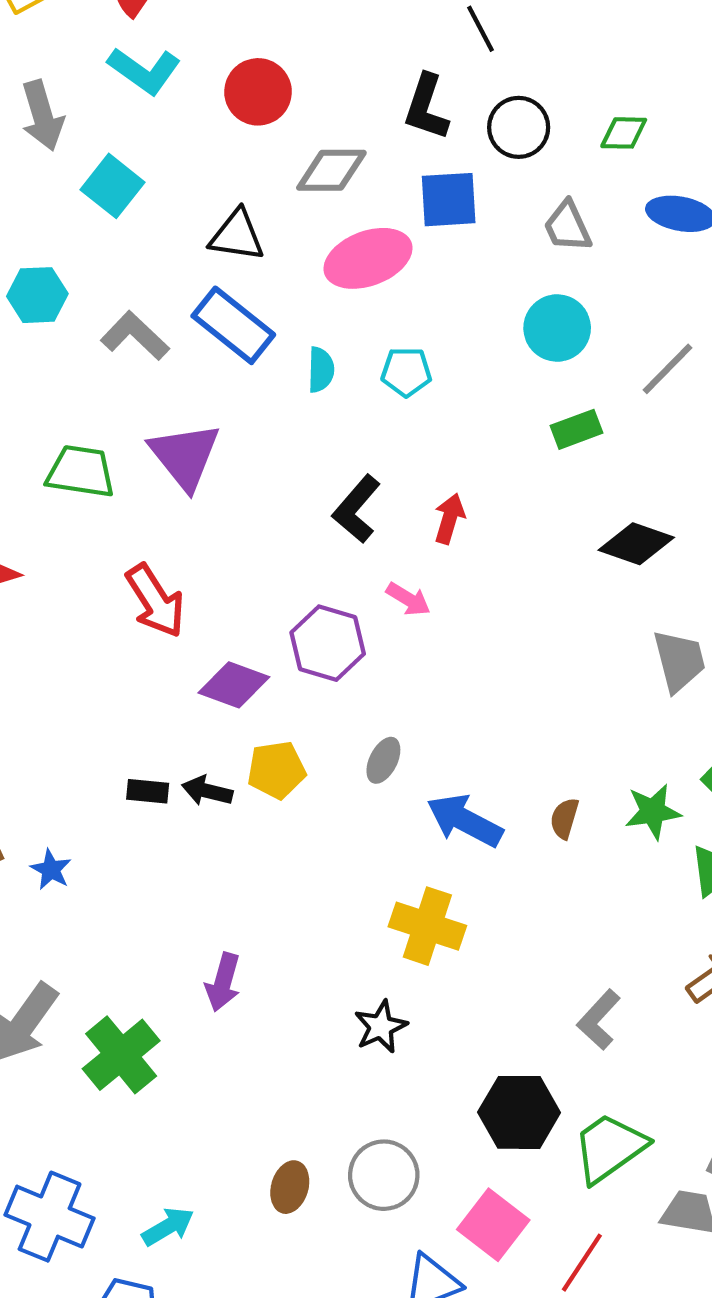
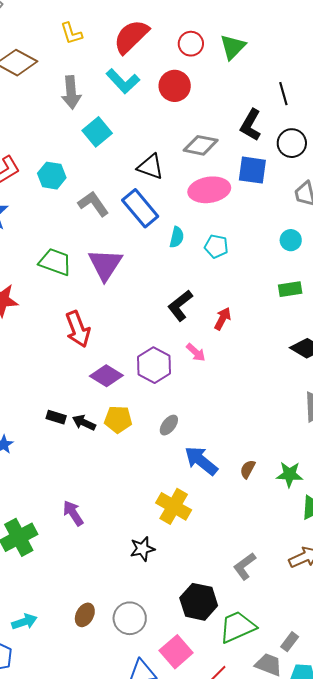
red circle: (258, 92) -> (175, 86), moved
cyan circle: (557, 328) -> (291, 240), size x0.7
purple arrow: (223, 982) -> (73, 513), turned 120

